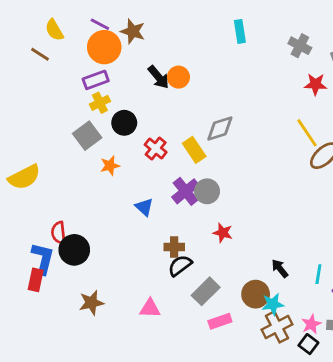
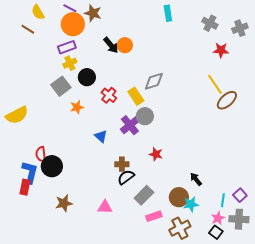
gray circle: (207, 191) -> (145, 116), moved
cyan line: (318, 274) -> (223, 200), moved
brown cross: (277, 327) -> (180, 228), moved

